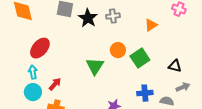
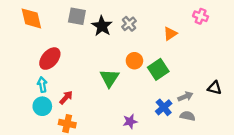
gray cross: (113, 16) -> (129, 24), turned -32
black triangle: (175, 66) -> (215, 88), moved
gray arrow: (183, 87) -> (185, 96), moved
blue cross: (145, 93) -> (164, 107), turned -35

